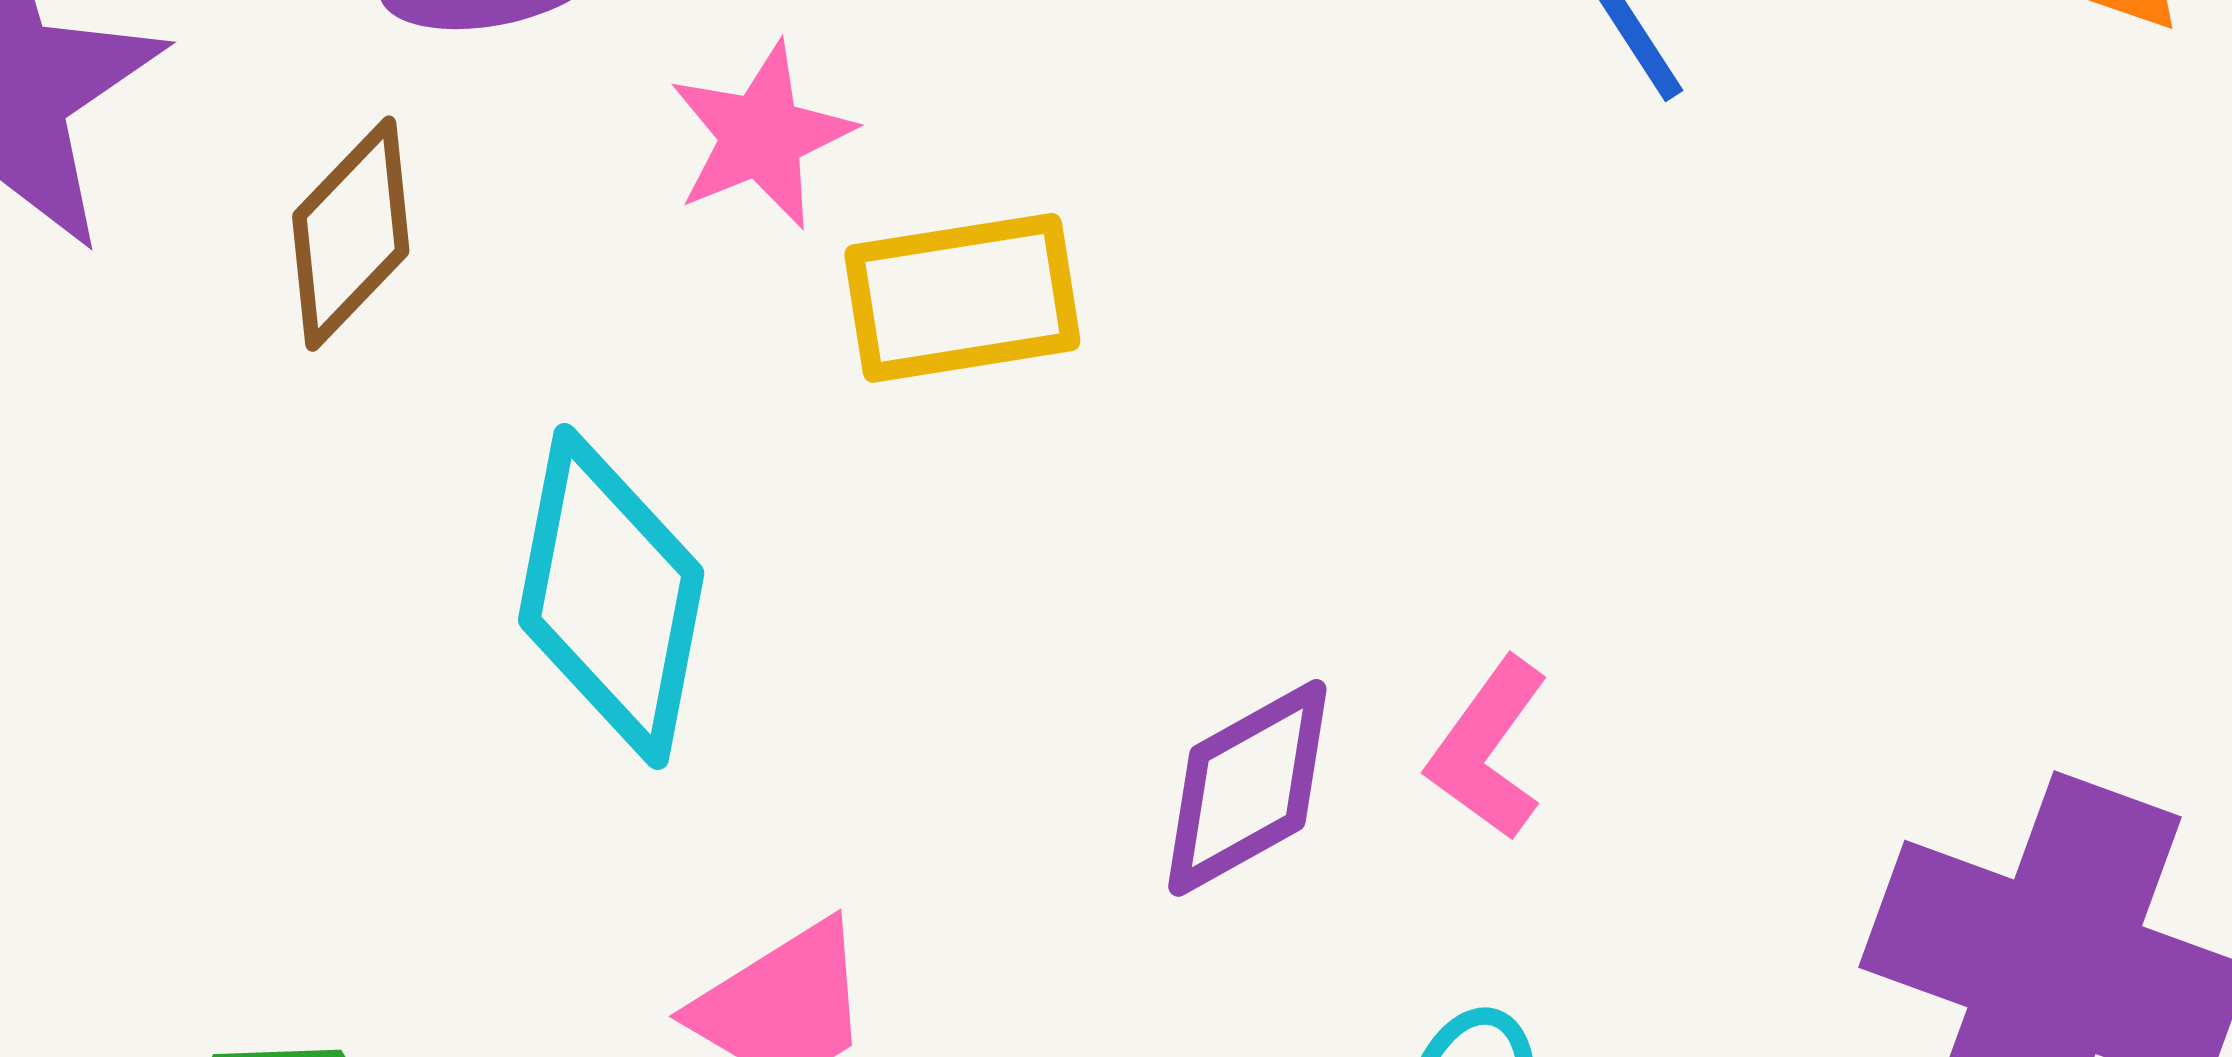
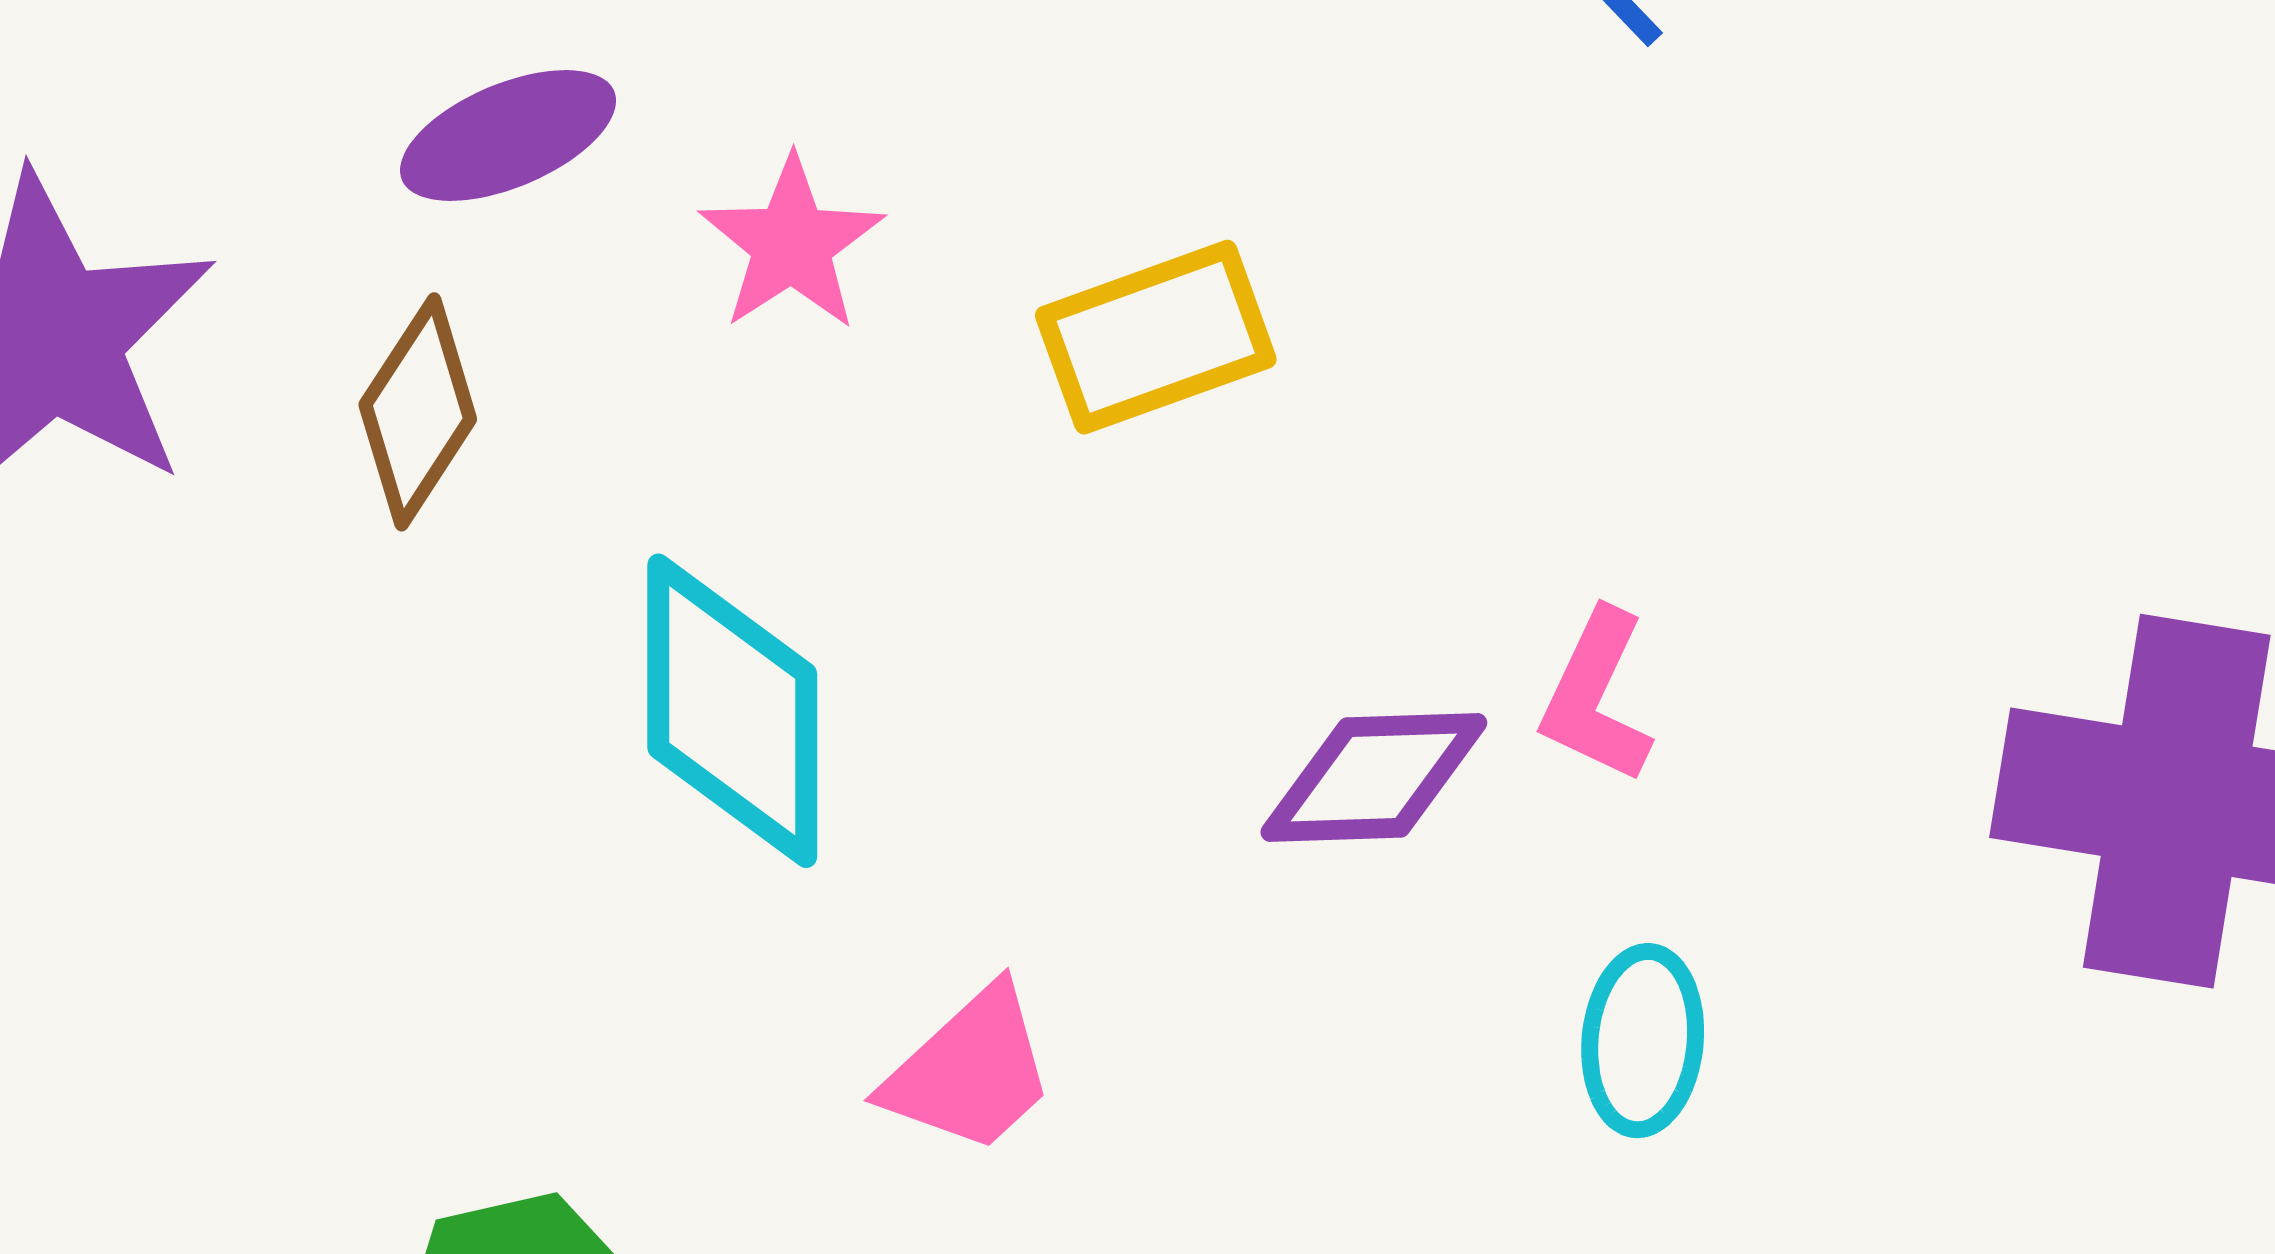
yellow rectangle: (962, 298) -> (1156, 337), moved
purple diamond: (1247, 788) -> (1374, 777), turned 38

